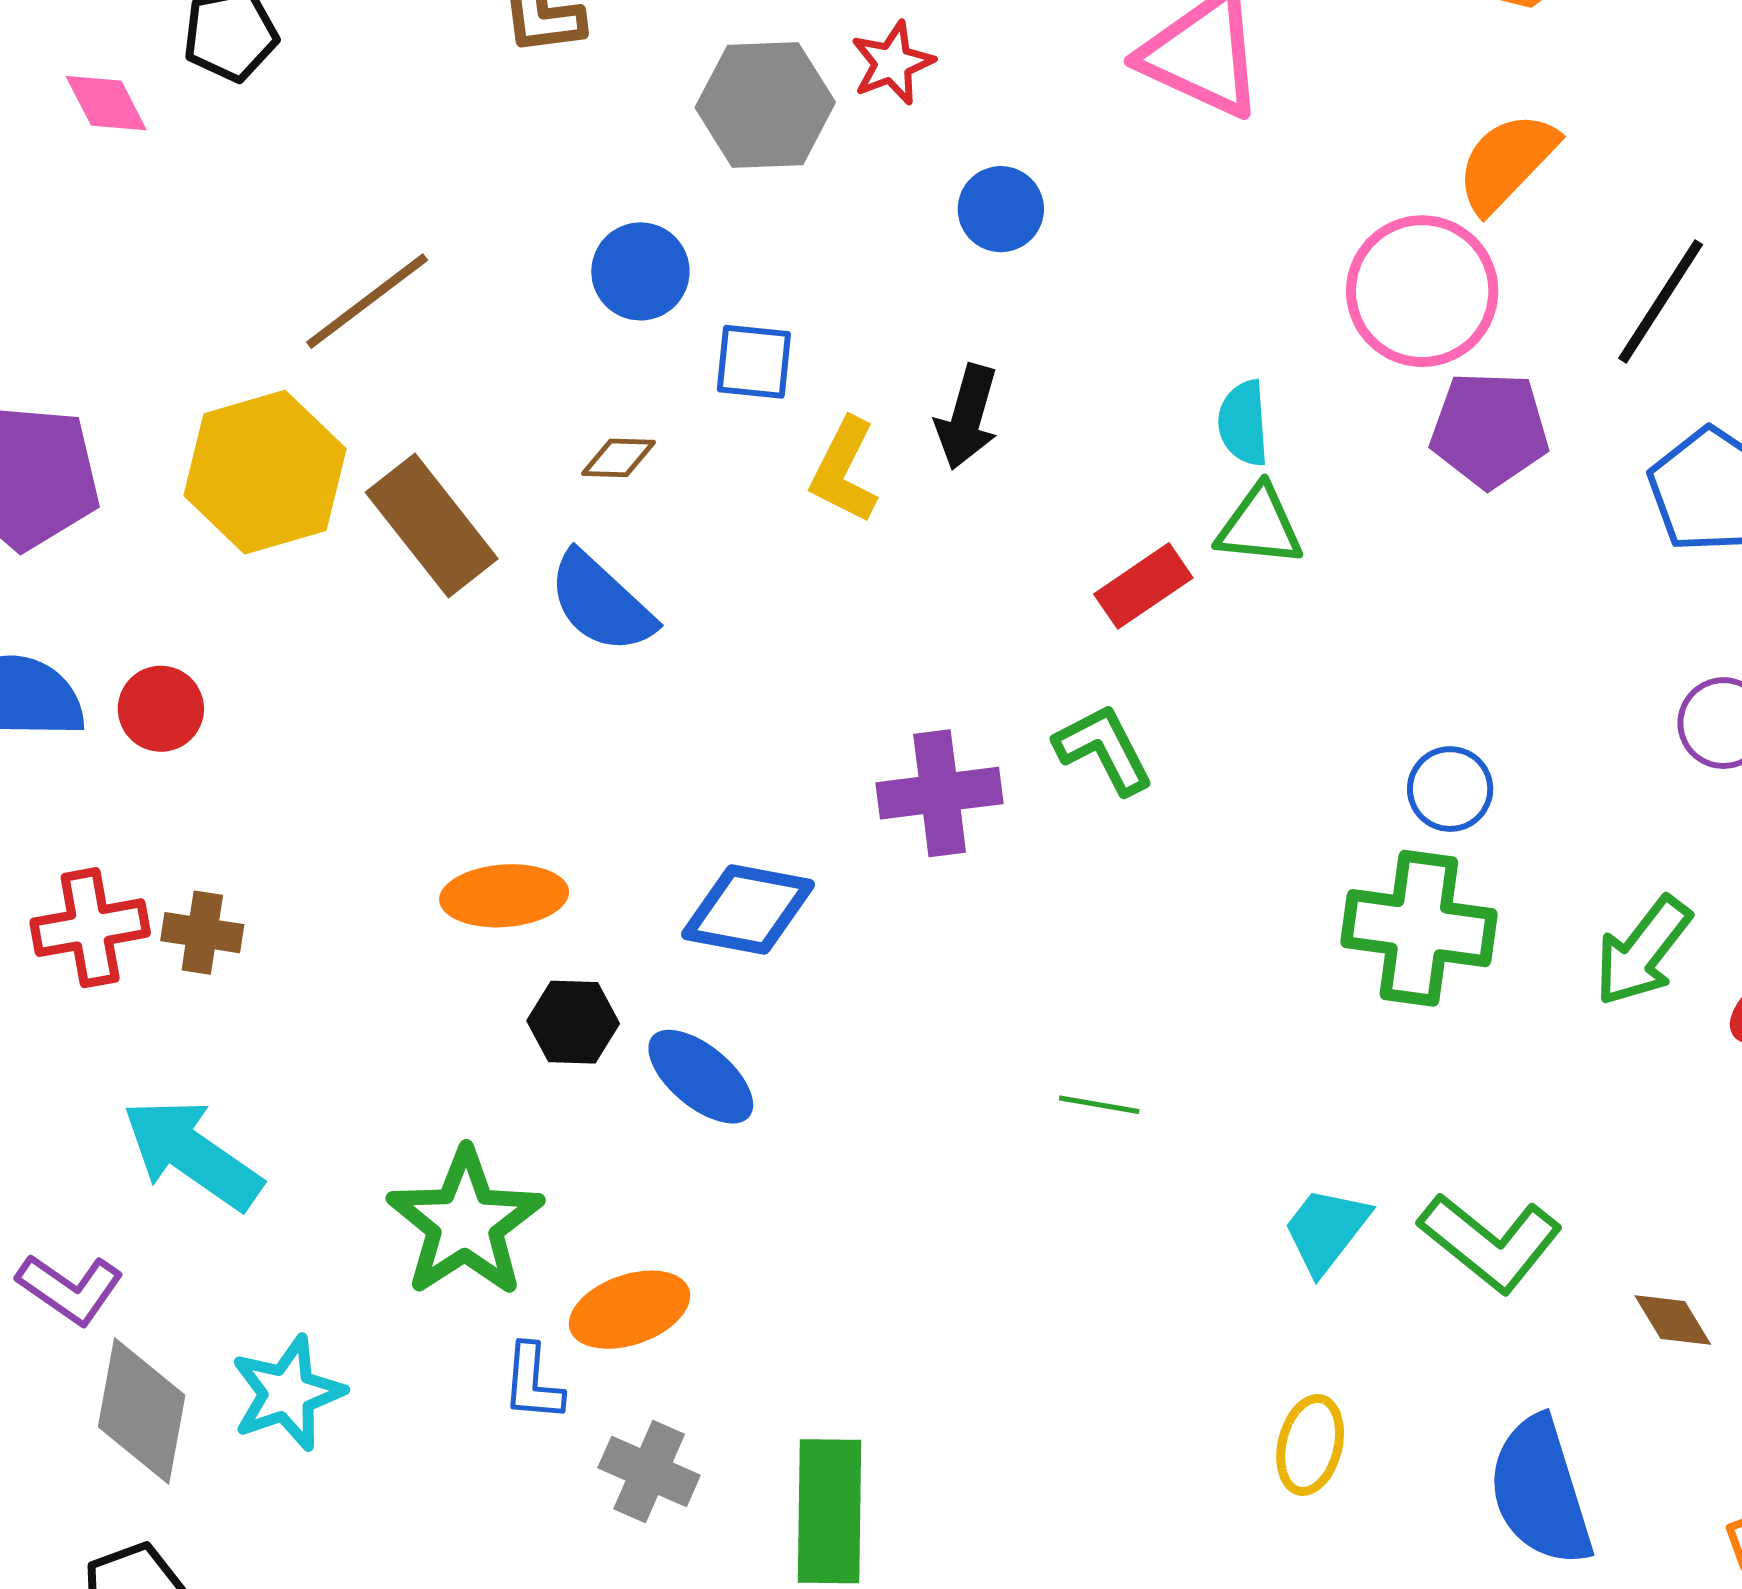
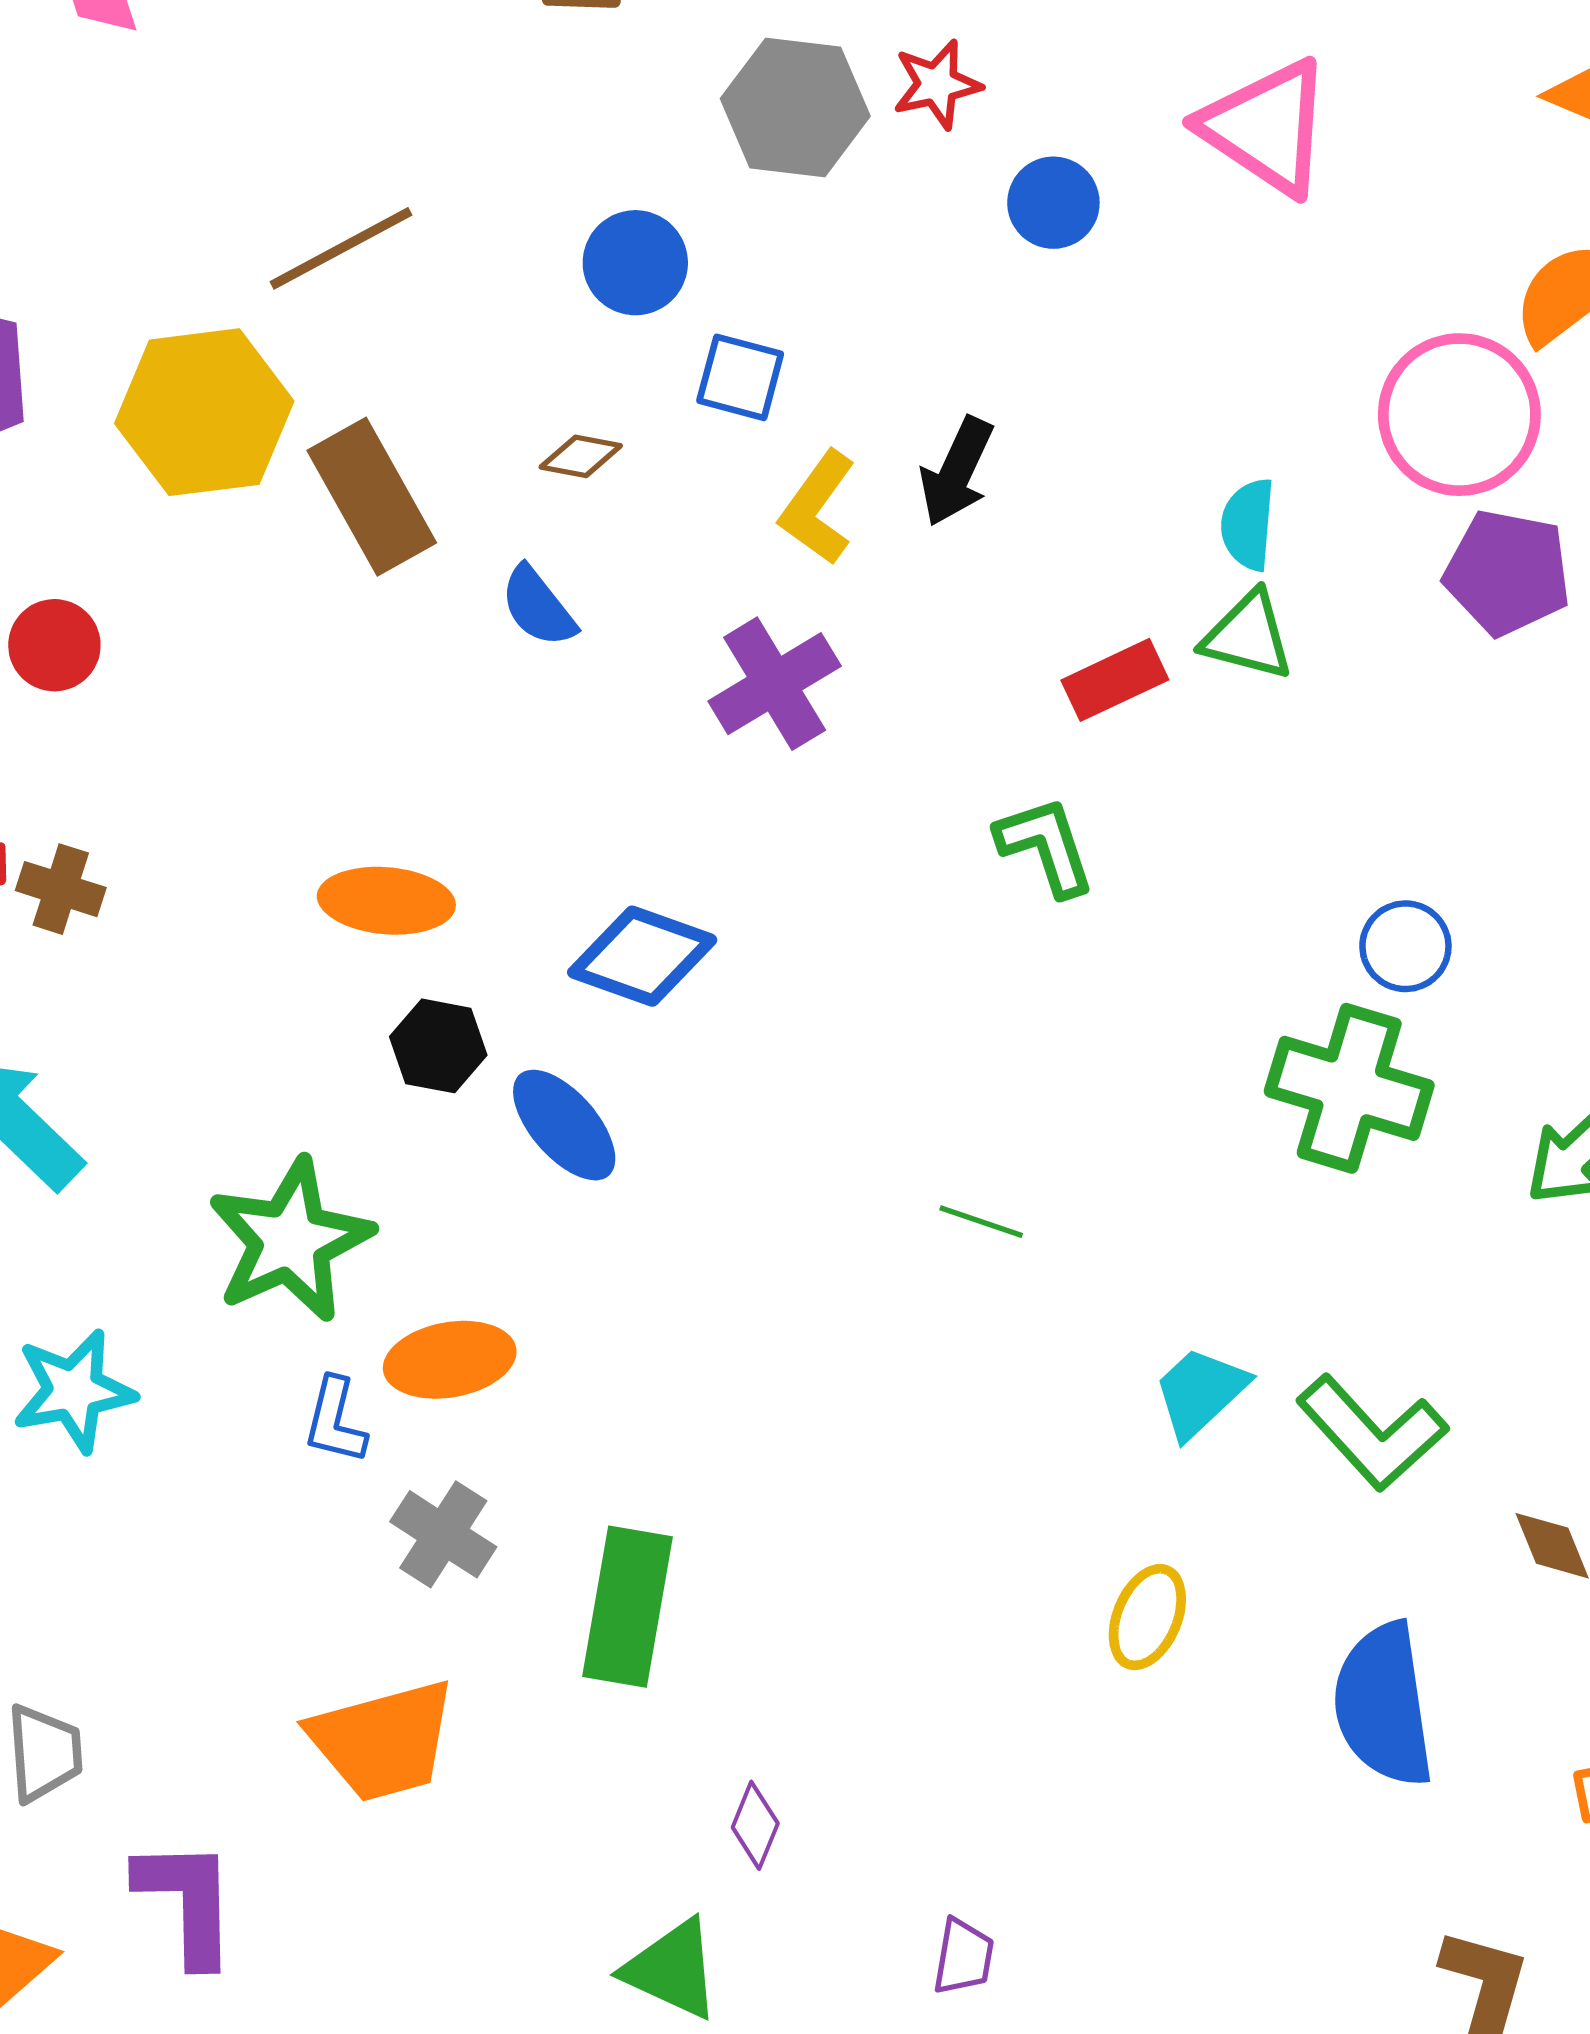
blue circle: (1001, 209) -> (1053, 203), moved
blue semicircle: (601, 603) -> (538, 607), size x0.7
purple cross: (940, 793) -> (775, 684), moved, turned -33

